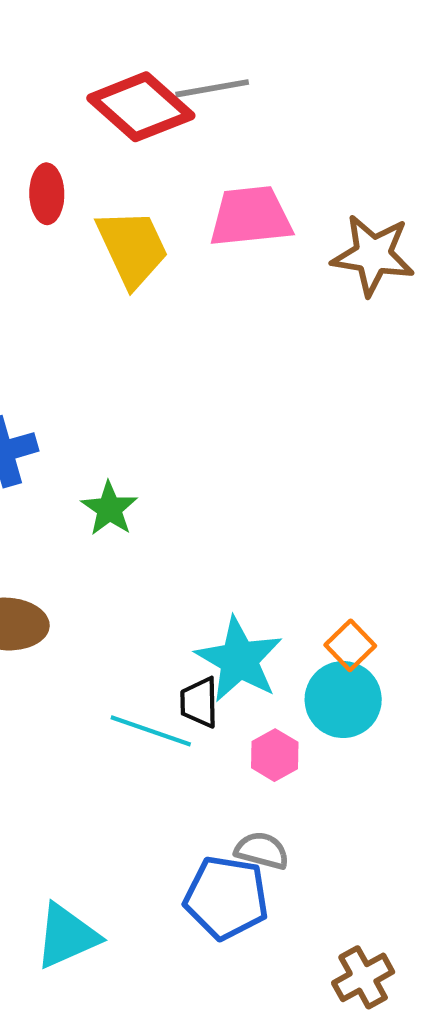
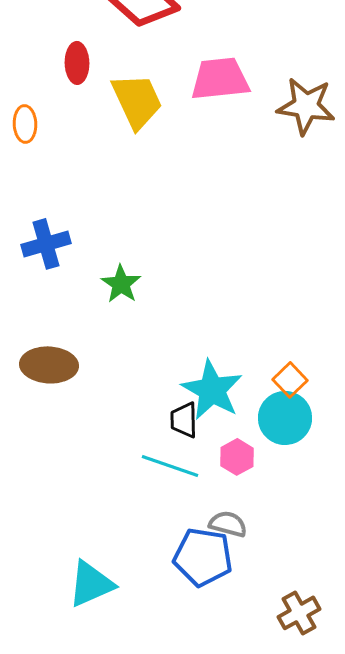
cyan line: (151, 731) -> (170, 466), moved

